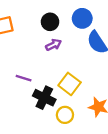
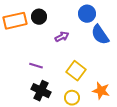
black circle: (50, 22) -> (39, 17), moved
black cross: (44, 98) -> (41, 91), moved

